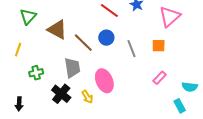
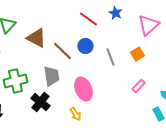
orange square: (159, 46) -> (137, 54), turned -32
green cross: (36, 73) -> (15, 81), size x1.6
yellow arrow: (87, 97) -> (75, 114), moved

